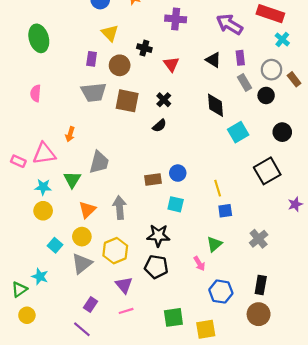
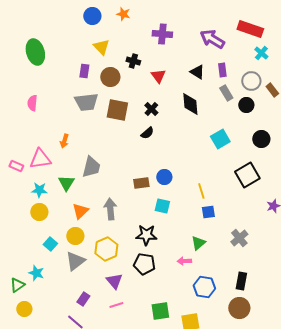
black diamond: (215, 105) -> (190, 104), moved
pink arrow: (199, 264) -> (184, 261), turned 120

